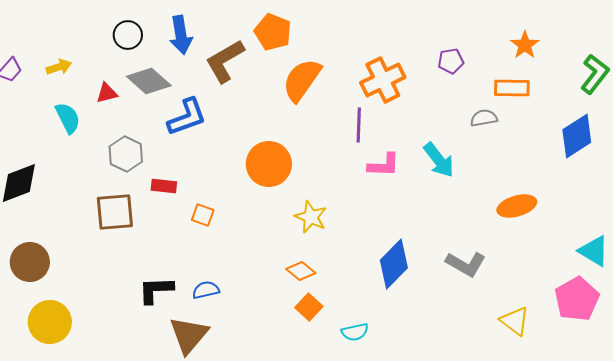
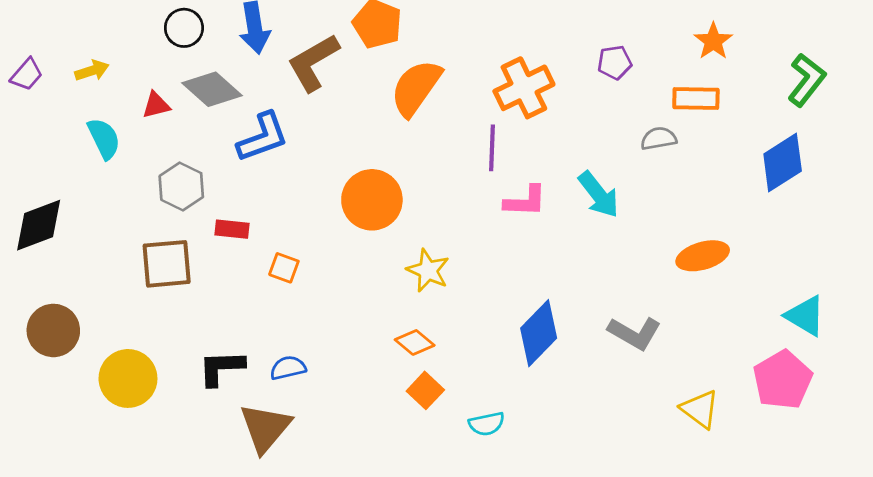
yellow circle: (50, 322) -> (128, 378), moved

